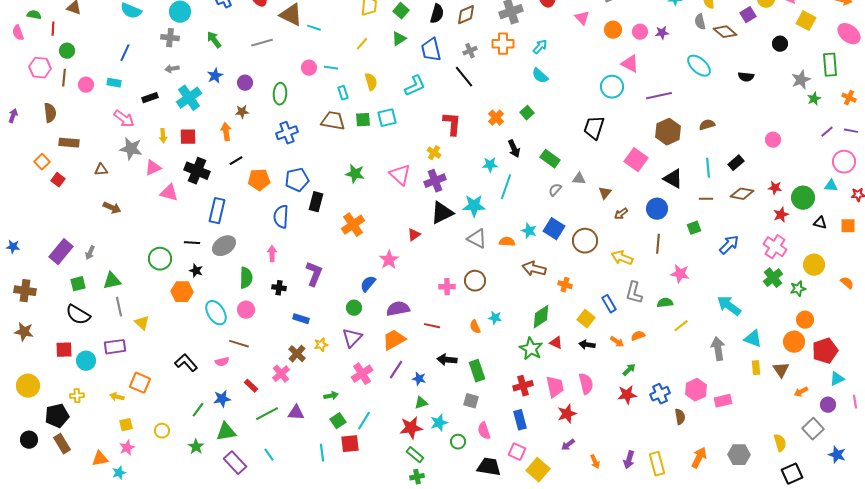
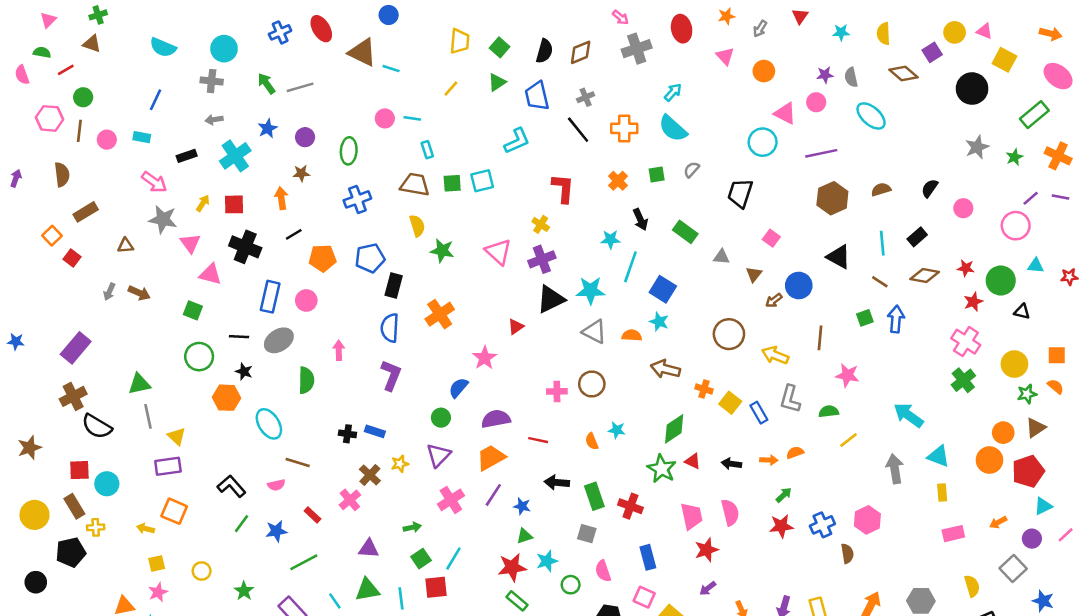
gray semicircle: (700, 22) -> (851, 77), moved
red line: (53, 29) -> (66, 70), turned 56
pink circle: (640, 32) -> (816, 102), moved
gray line: (262, 43) -> (300, 87), moved
orange cross: (503, 44) -> (624, 128), moved
black circle: (780, 44) -> (972, 89), size x1.6
green rectangle: (830, 65) -> (1034, 115), turned 55
cyan semicircle: (540, 76) -> (673, 128), size x1.4
black semicircle: (746, 77) -> (930, 188), moved, turned 119
gray star: (801, 80) -> (977, 147), moved
yellow semicircle: (371, 82) -> (417, 226), moved
orange cross: (849, 98) -> (1058, 156), size x1.5
green square: (527, 113) -> (657, 175), turned 32
yellow arrow: (163, 136) -> (203, 203), turned -144
brown rectangle: (69, 143) -> (86, 212), turned -36
pink square: (636, 160) -> (771, 238), moved, size x0.6
pink circle: (844, 162) -> (1016, 226), moved
pink triangle: (153, 168) -> (190, 243), turned -42
gray semicircle: (555, 190) -> (692, 170), moved
brown line: (706, 199) -> (880, 282), turned 32
blue circle: (657, 209) -> (799, 285), moved
blue semicircle: (281, 217) -> (390, 328), moved
orange square: (848, 226) -> (1057, 355), moved
blue square: (554, 229) -> (663, 289), moved
blue arrow: (729, 245) -> (896, 319), moved, turned -40
gray arrow: (90, 253) -> (109, 292), moved
green square: (78, 284) -> (193, 310), moved, turned 35
black cross: (279, 288) -> (347, 434), moved
green star: (798, 289) -> (1027, 394), moved
brown cross: (25, 291) -> (73, 396), moved, turned -35
pink circle: (246, 310) -> (306, 300), moved
yellow square: (586, 319) -> (730, 403), moved
brown star: (24, 332) -> (30, 448), turned -30
orange arrow: (617, 342) -> (769, 460), turned -32
purple rectangle: (115, 347) -> (168, 466), moved
brown triangle: (781, 370) -> (1036, 428), moved, turned 30
red cross: (523, 386) -> (630, 506), moved, turned 36
pink rectangle: (723, 401) -> (953, 534), moved
pink line: (855, 402) -> (1066, 535), turned 56
green line: (198, 410) -> (241, 524), moved
green line: (267, 414) -> (304, 562), moved
green triangle: (226, 432) -> (367, 590), moved
brown rectangle: (62, 444) -> (74, 506), moved

